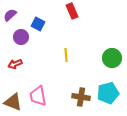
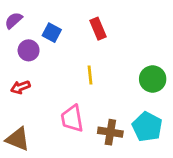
red rectangle: (72, 11) -> (98, 29), moved
cyan pentagon: (108, 93) -> (147, 127), turned -30
pink trapezoid: (38, 96) -> (72, 119), moved

